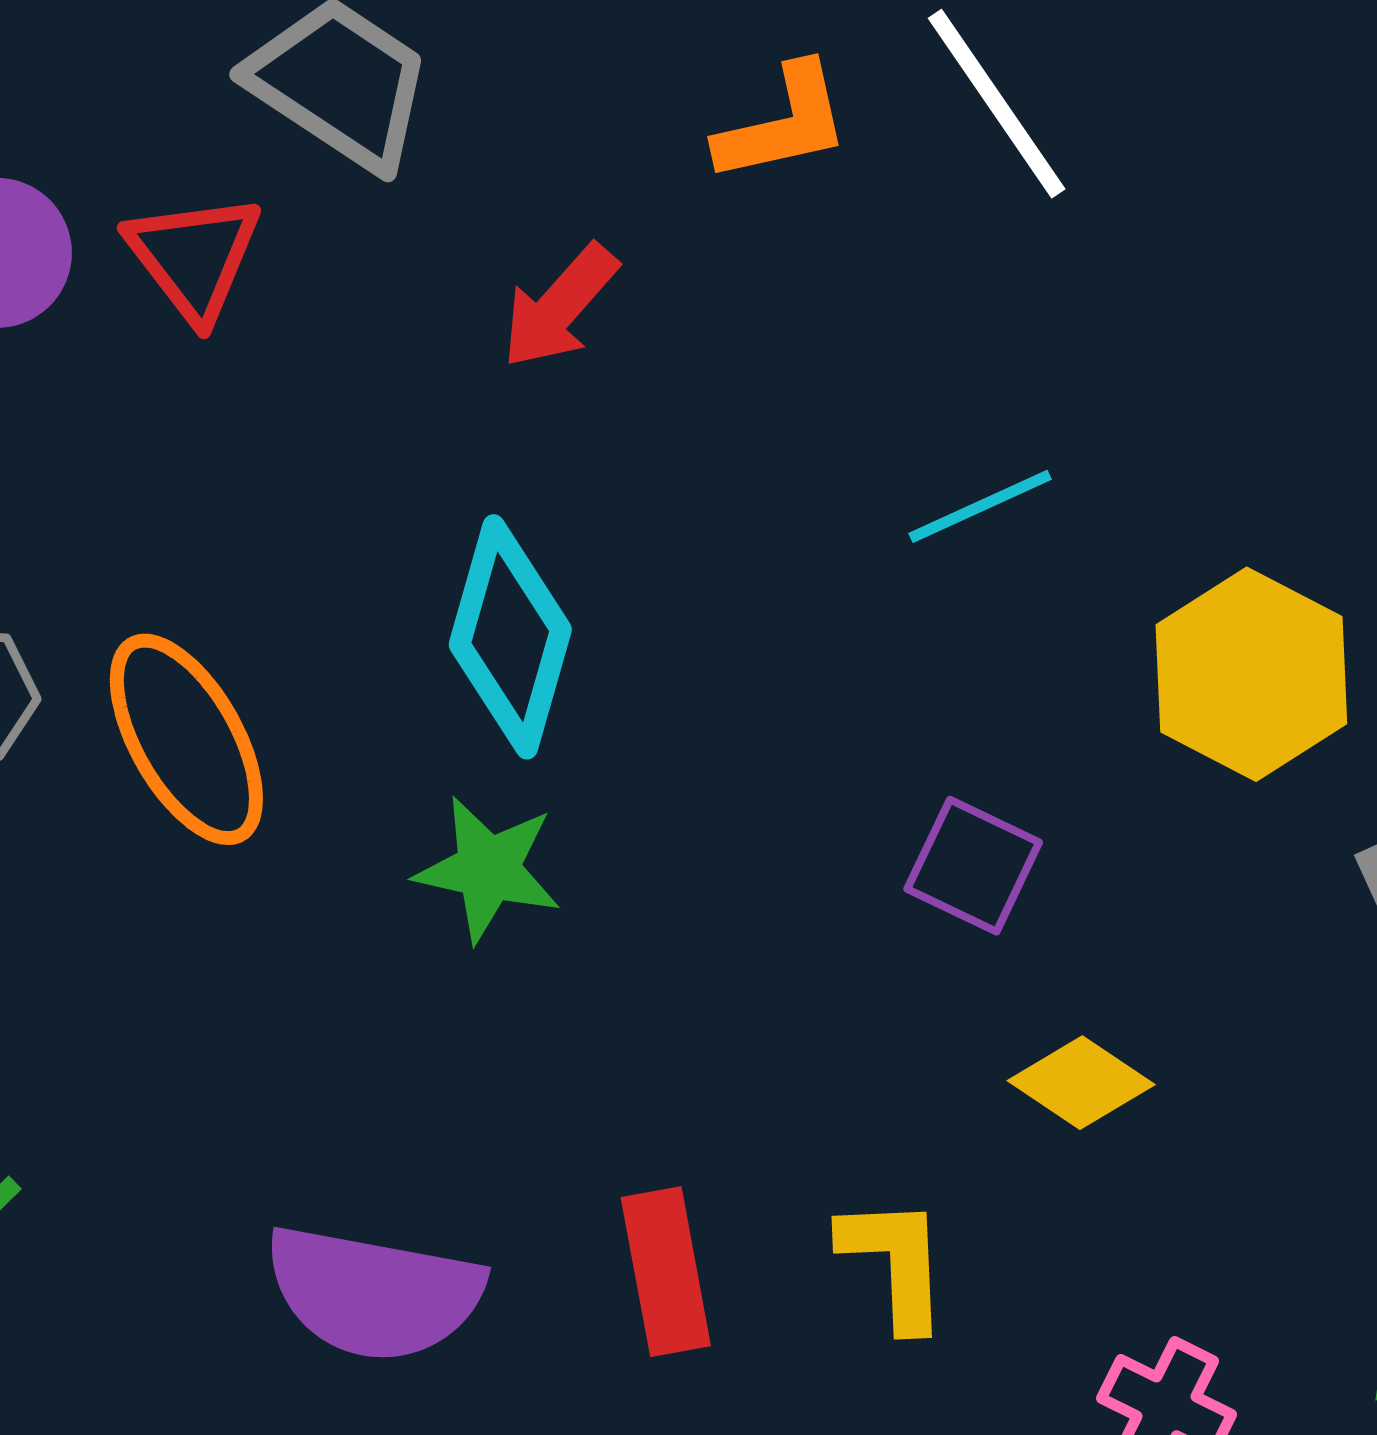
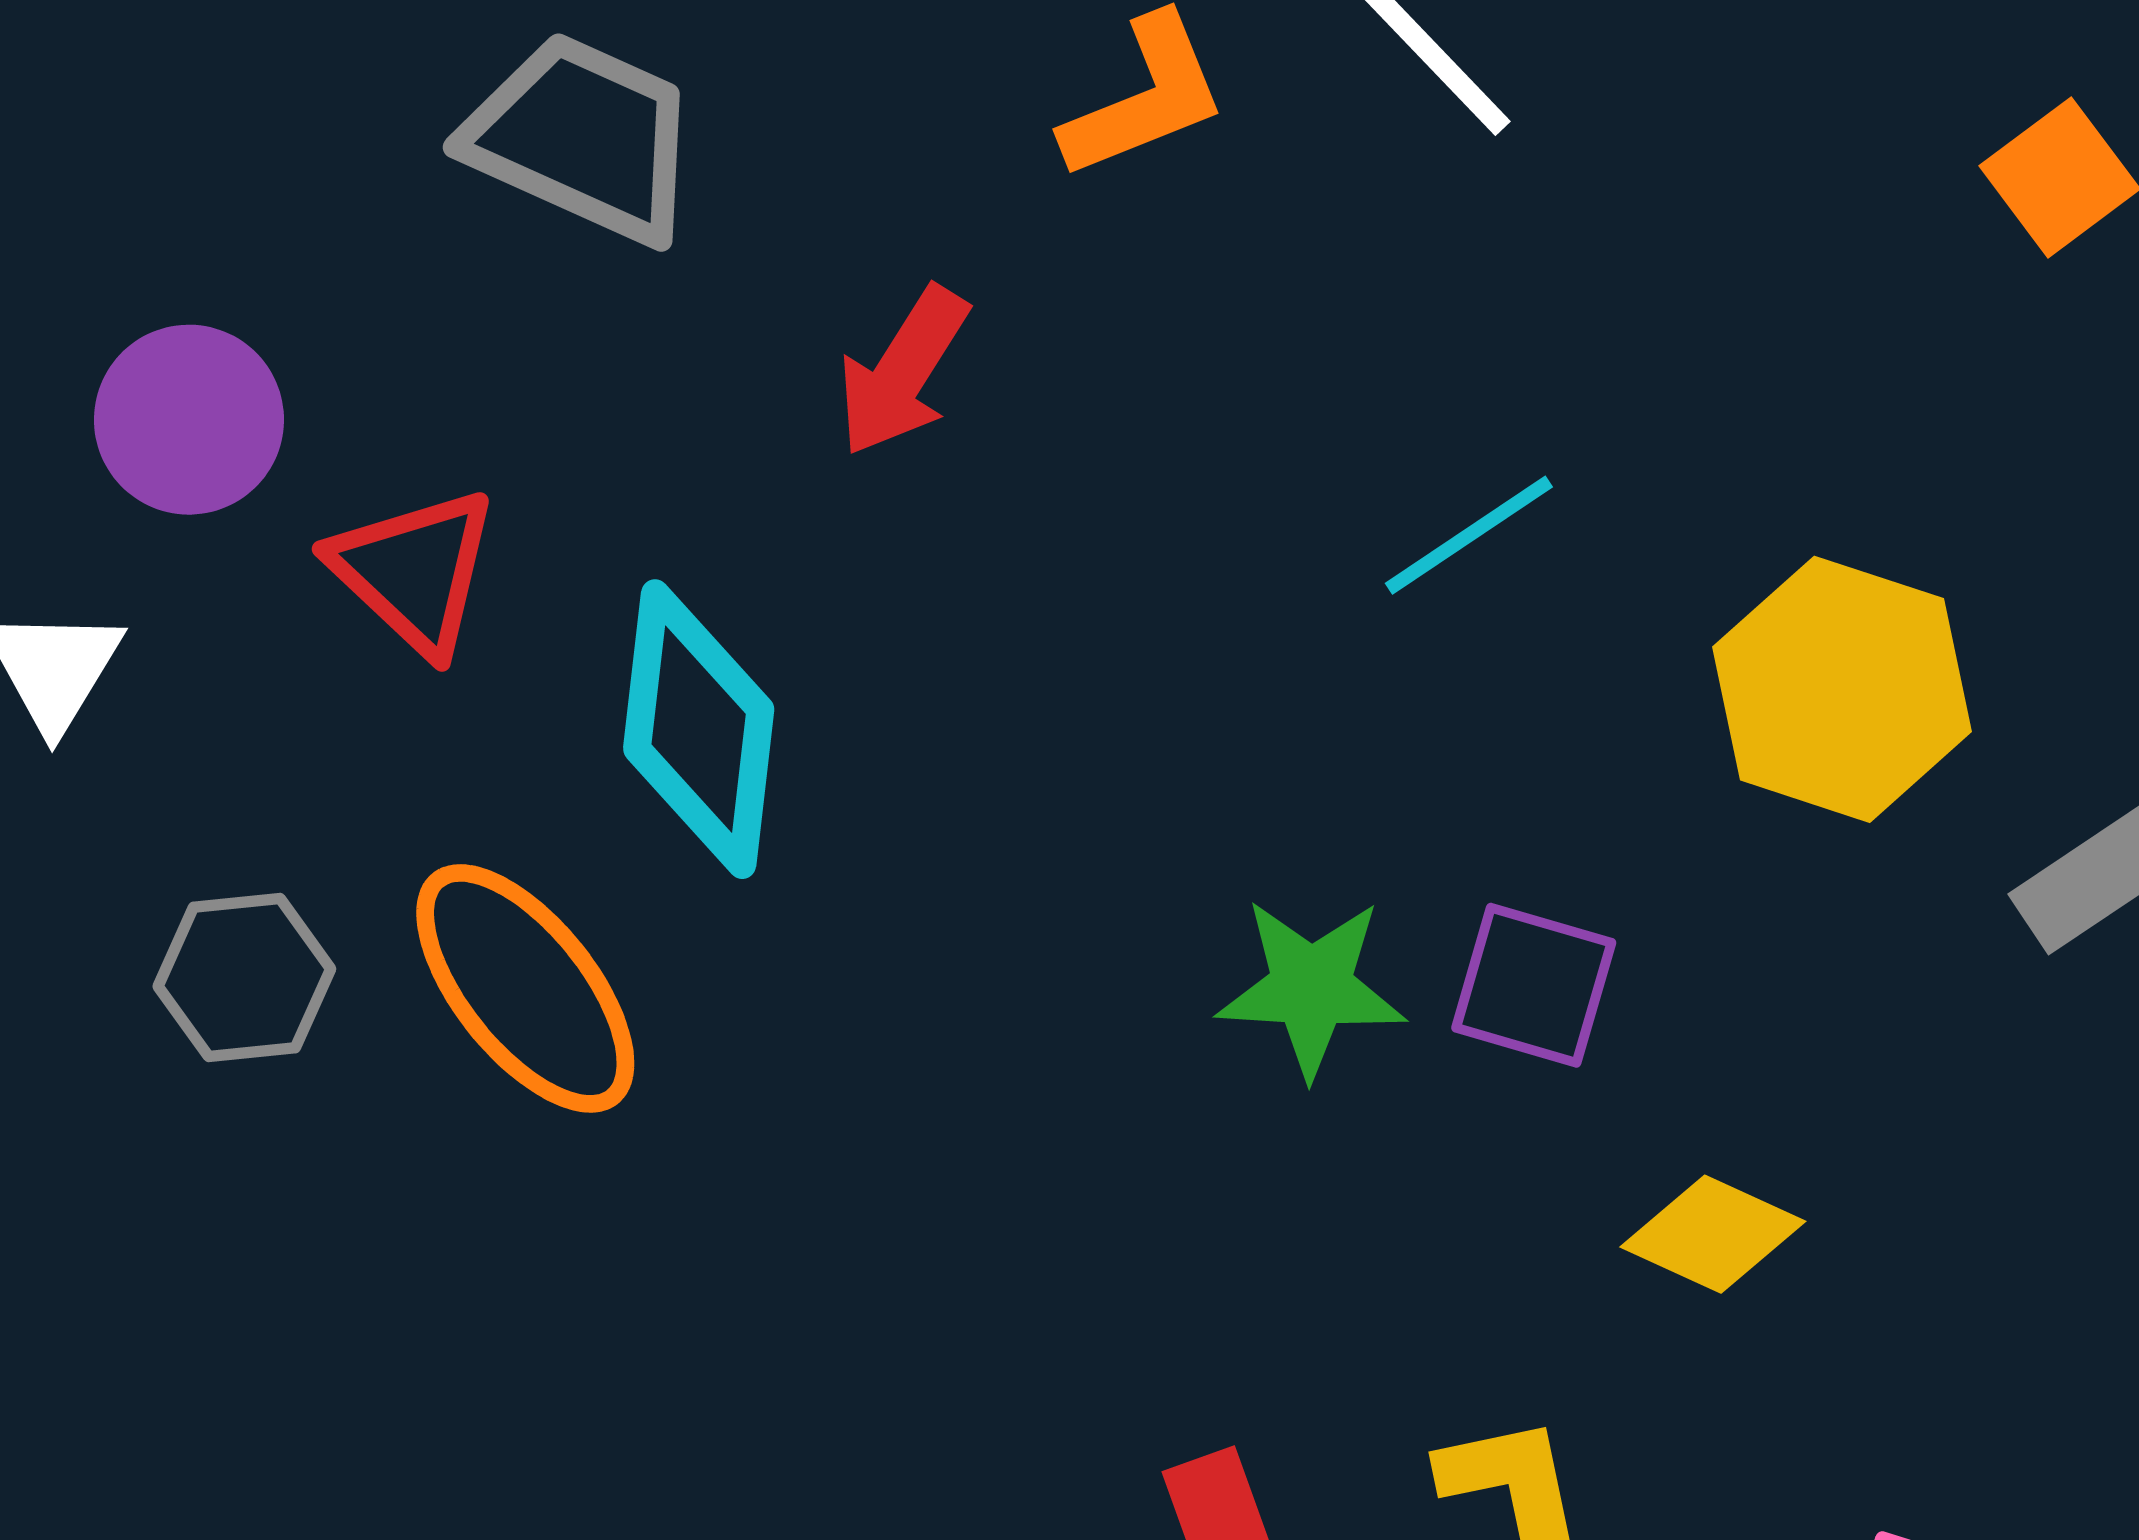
red triangle: (194, 257) -> (414, 571), moved
cyan diamond: (510, 637) -> (699, 729), moved
green star: (488, 869) -> (1311, 987), moved

